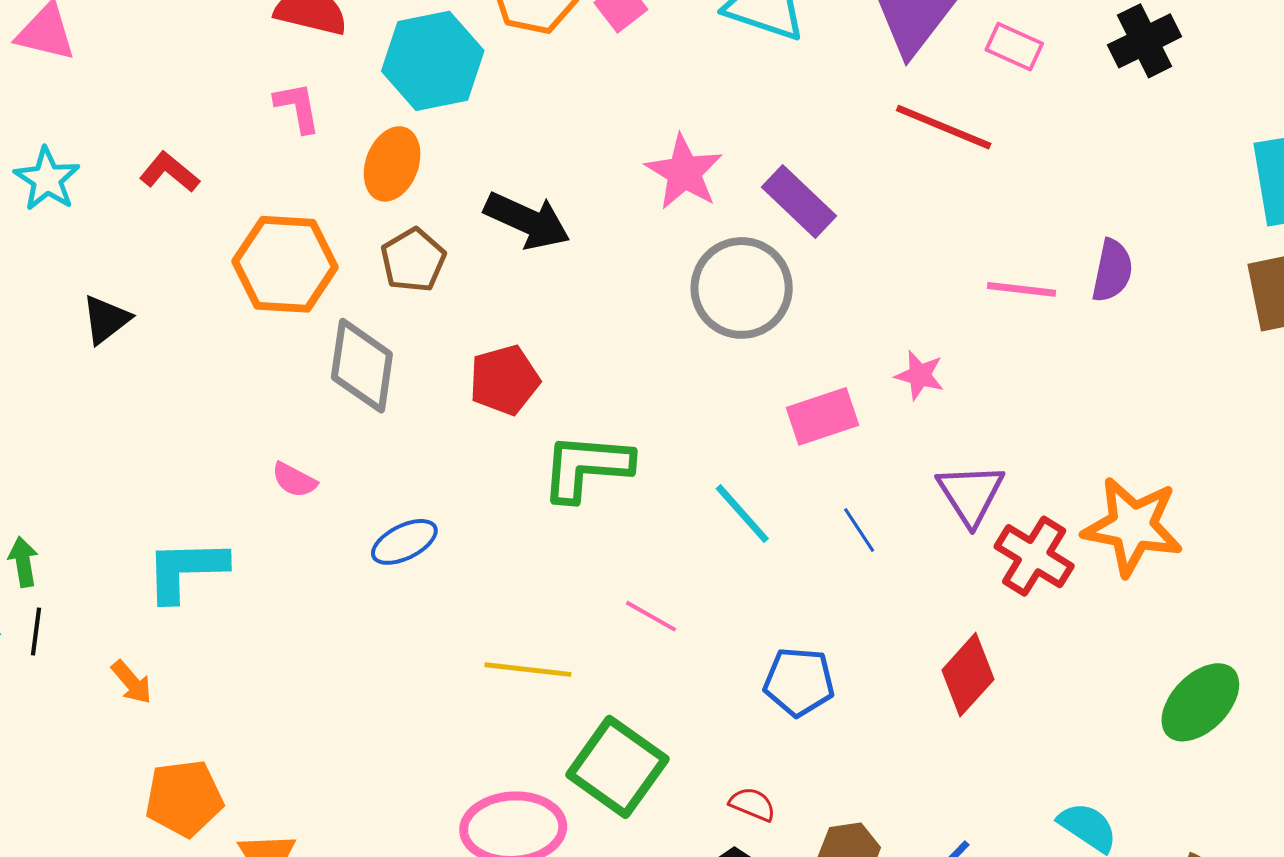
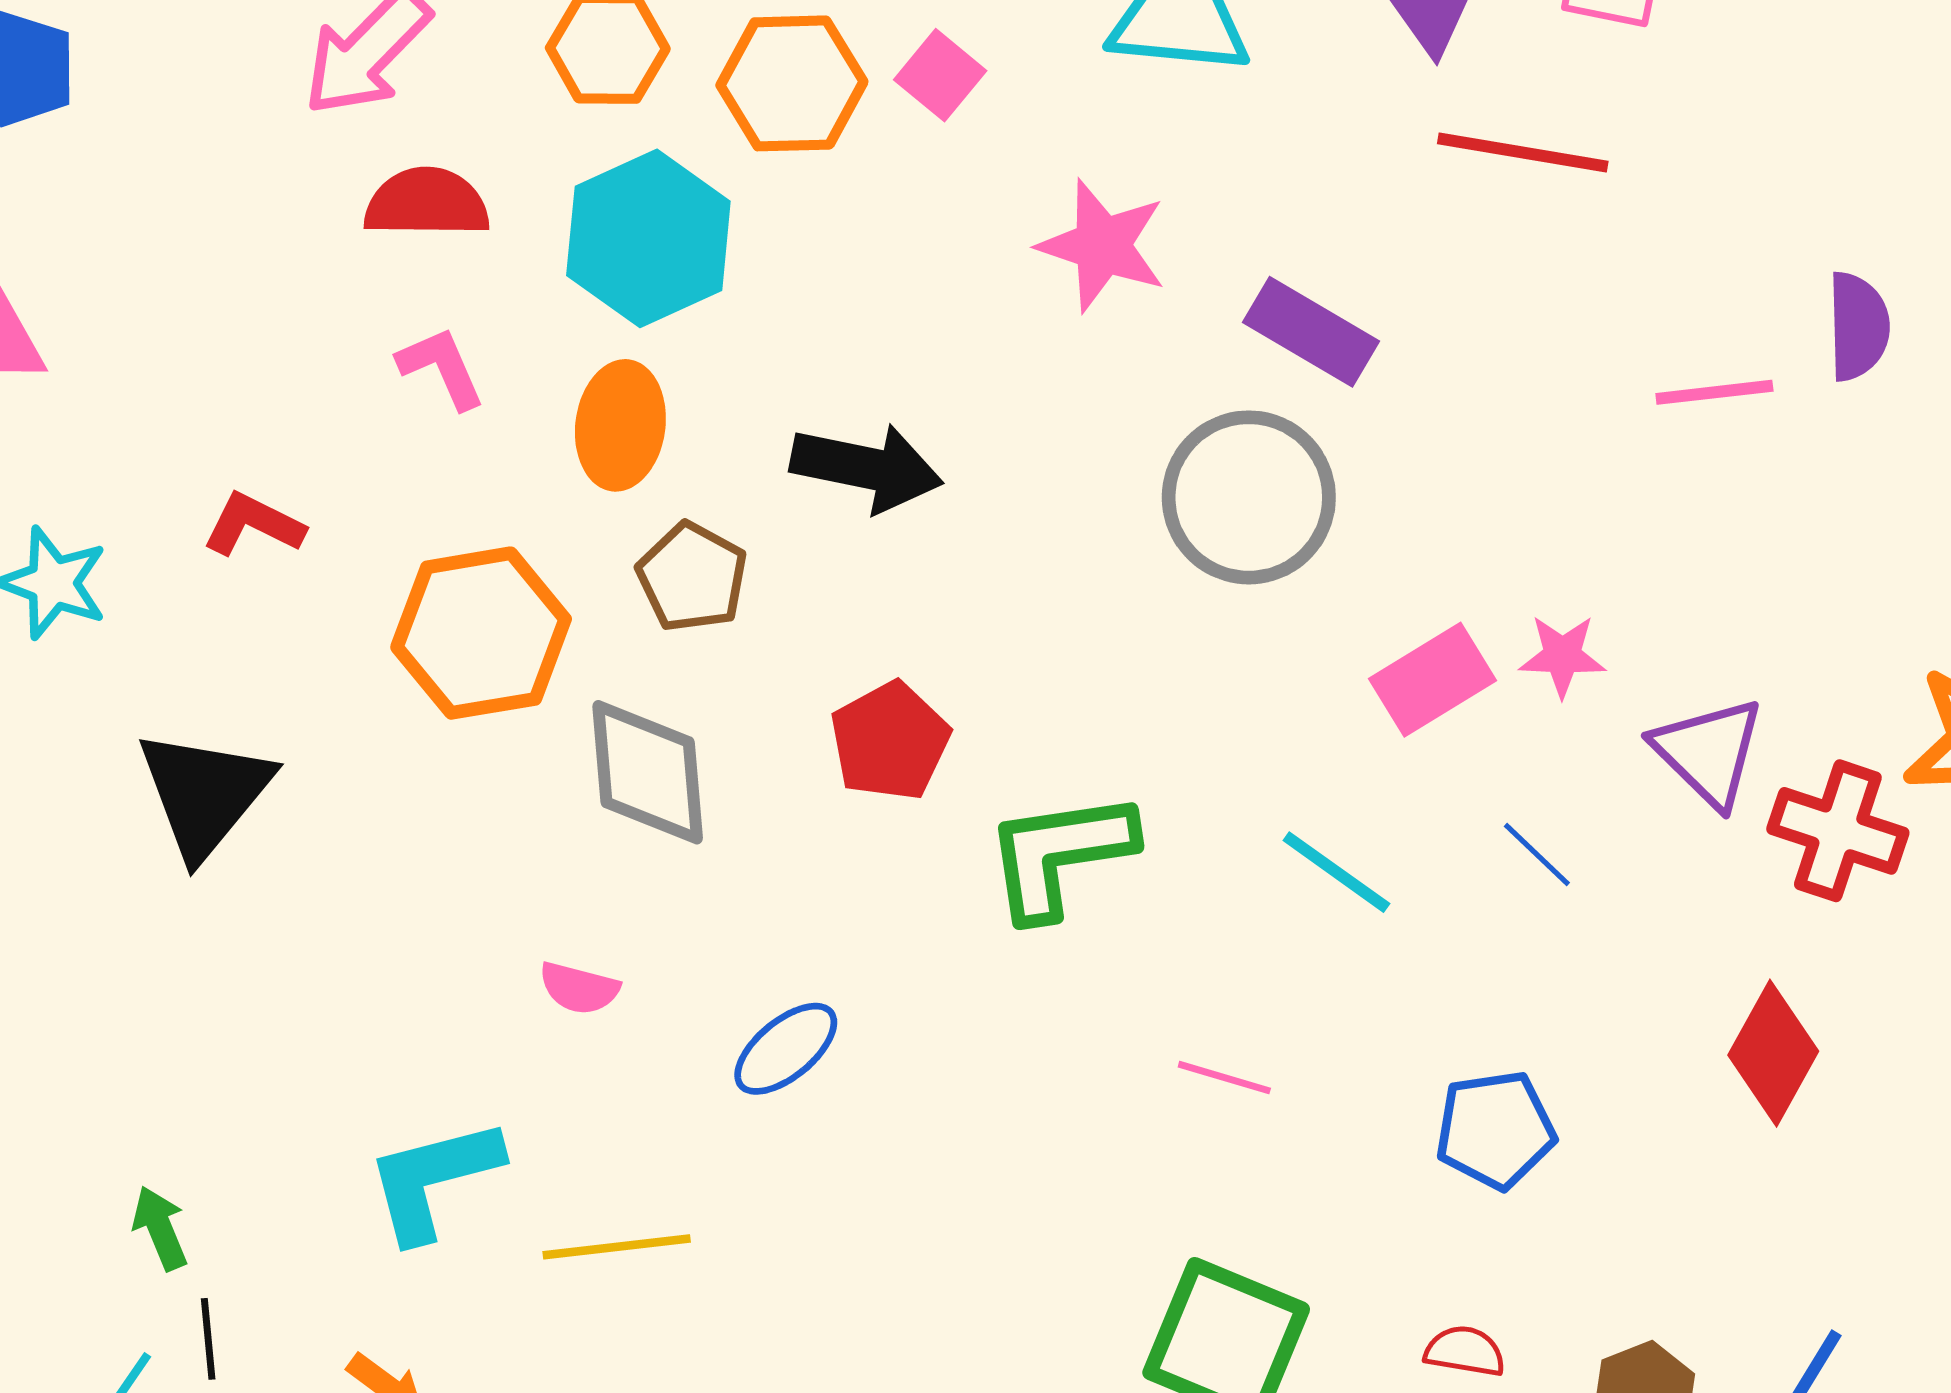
pink star: (684, 172) -> (1102, 245), moved
black triangle: (106, 319) -> (205, 793), size x1.6
pink star: (920, 375) -> (1562, 656), moved
yellow line: (528, 670) -> (617, 1247), moved

